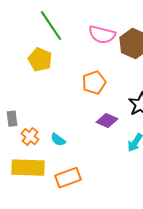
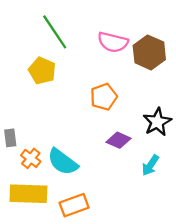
cyan semicircle: (58, 140) -> (63, 162), size x1.8

